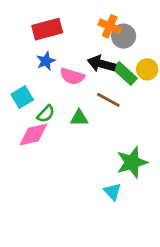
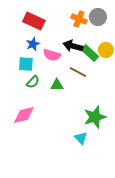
red rectangle: (47, 29) -> (34, 21), turned 40
gray circle: (124, 36) -> (98, 17), moved
cyan square: (22, 97) -> (26, 64), moved, turned 35
pink diamond: (33, 135) -> (24, 115), moved

